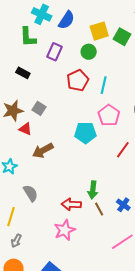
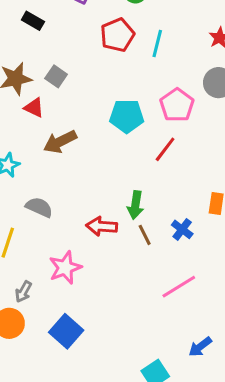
pink pentagon: (109, 115) -> (177, 105), moved
red line: (123, 150) -> (165, 149), moved
gray semicircle: (31, 193) -> (39, 207), turned -36
pink star: (65, 230) -> (65, 268), moved
gray arrow: (16, 241) -> (23, 292), moved

